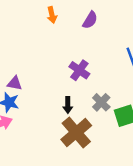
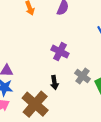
brown cross: (76, 132) -> (35, 104), moved

